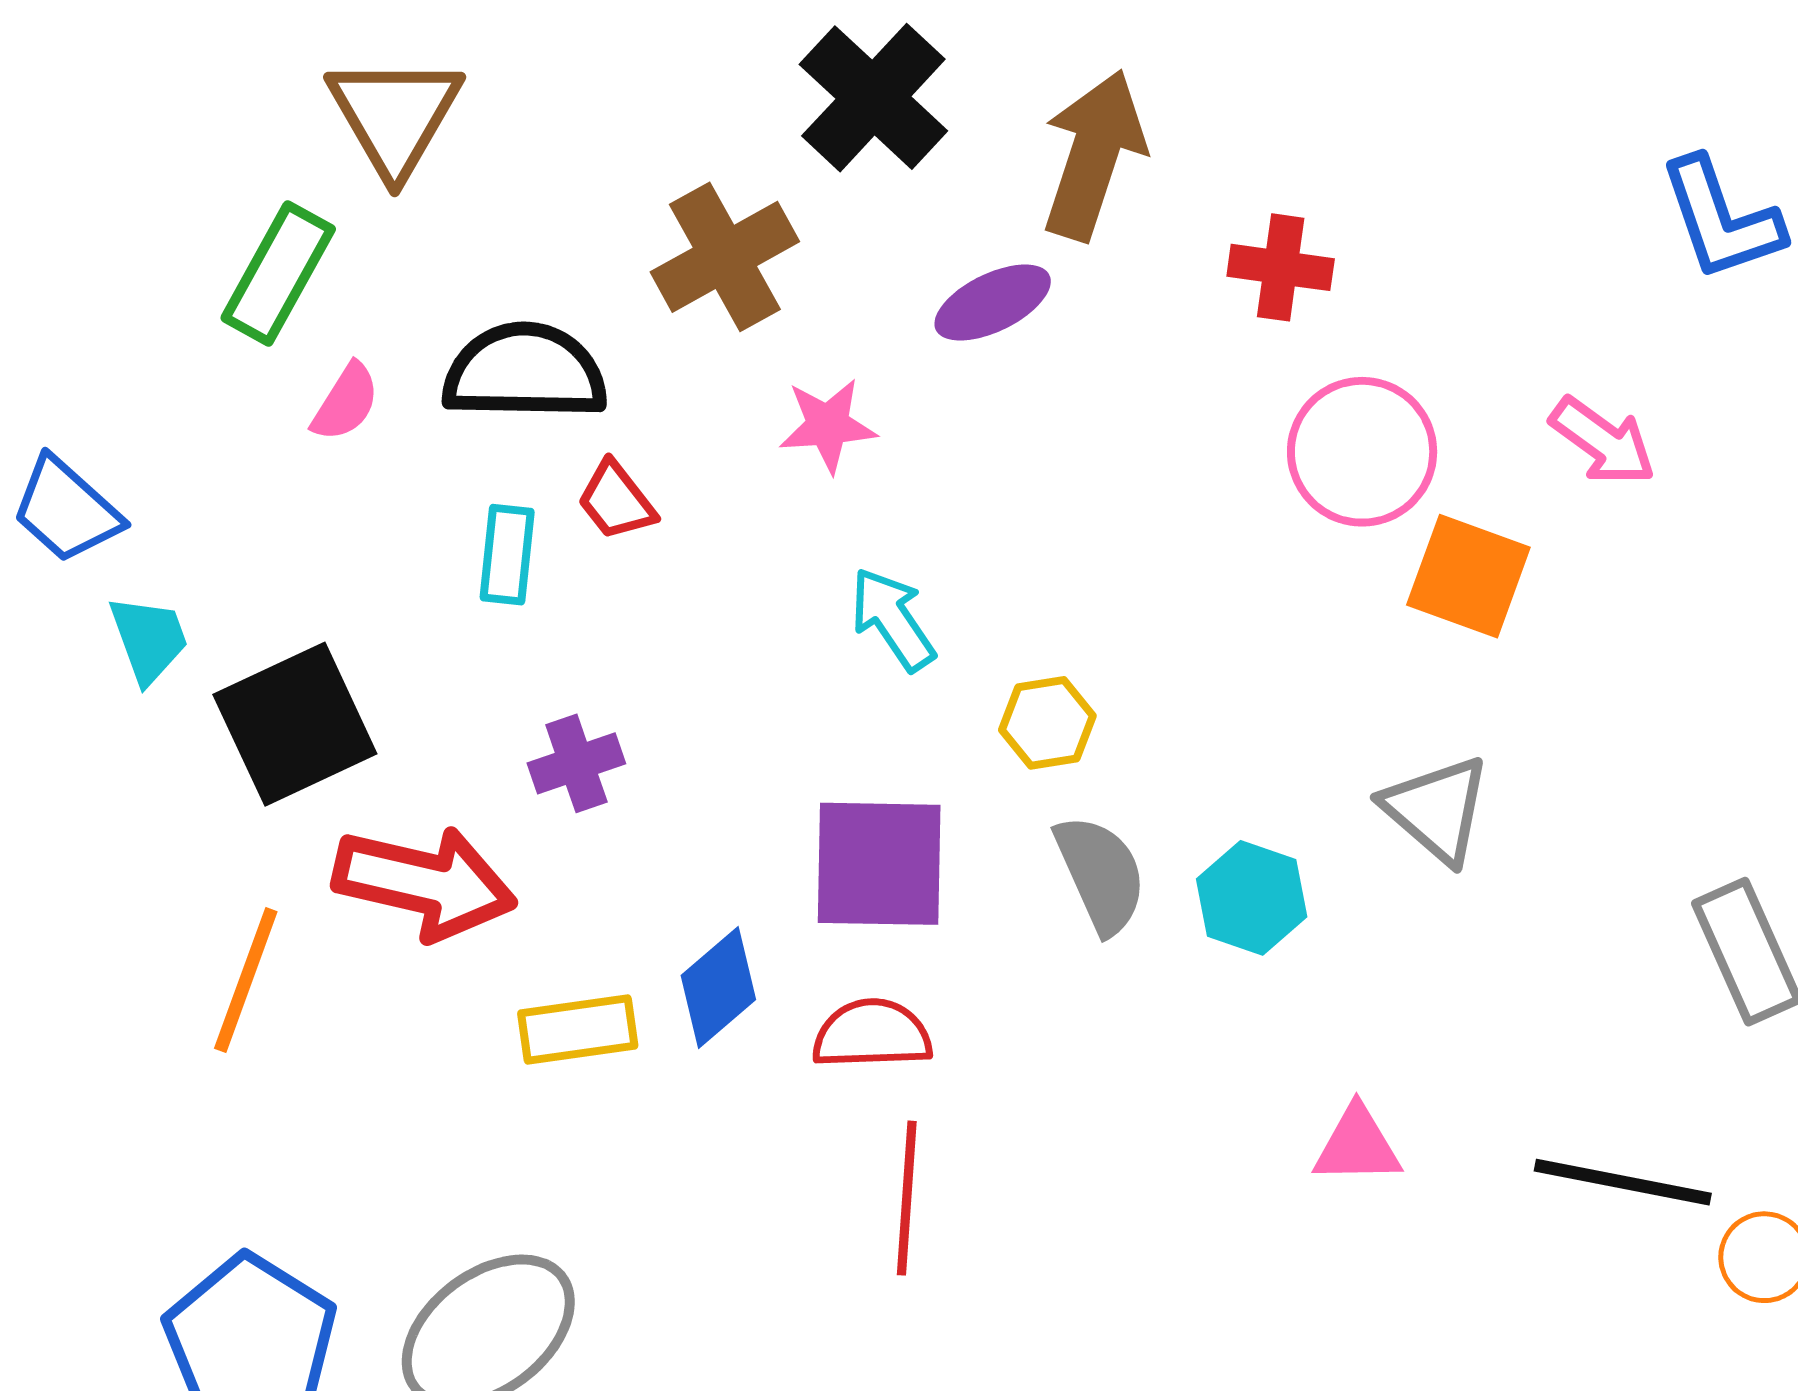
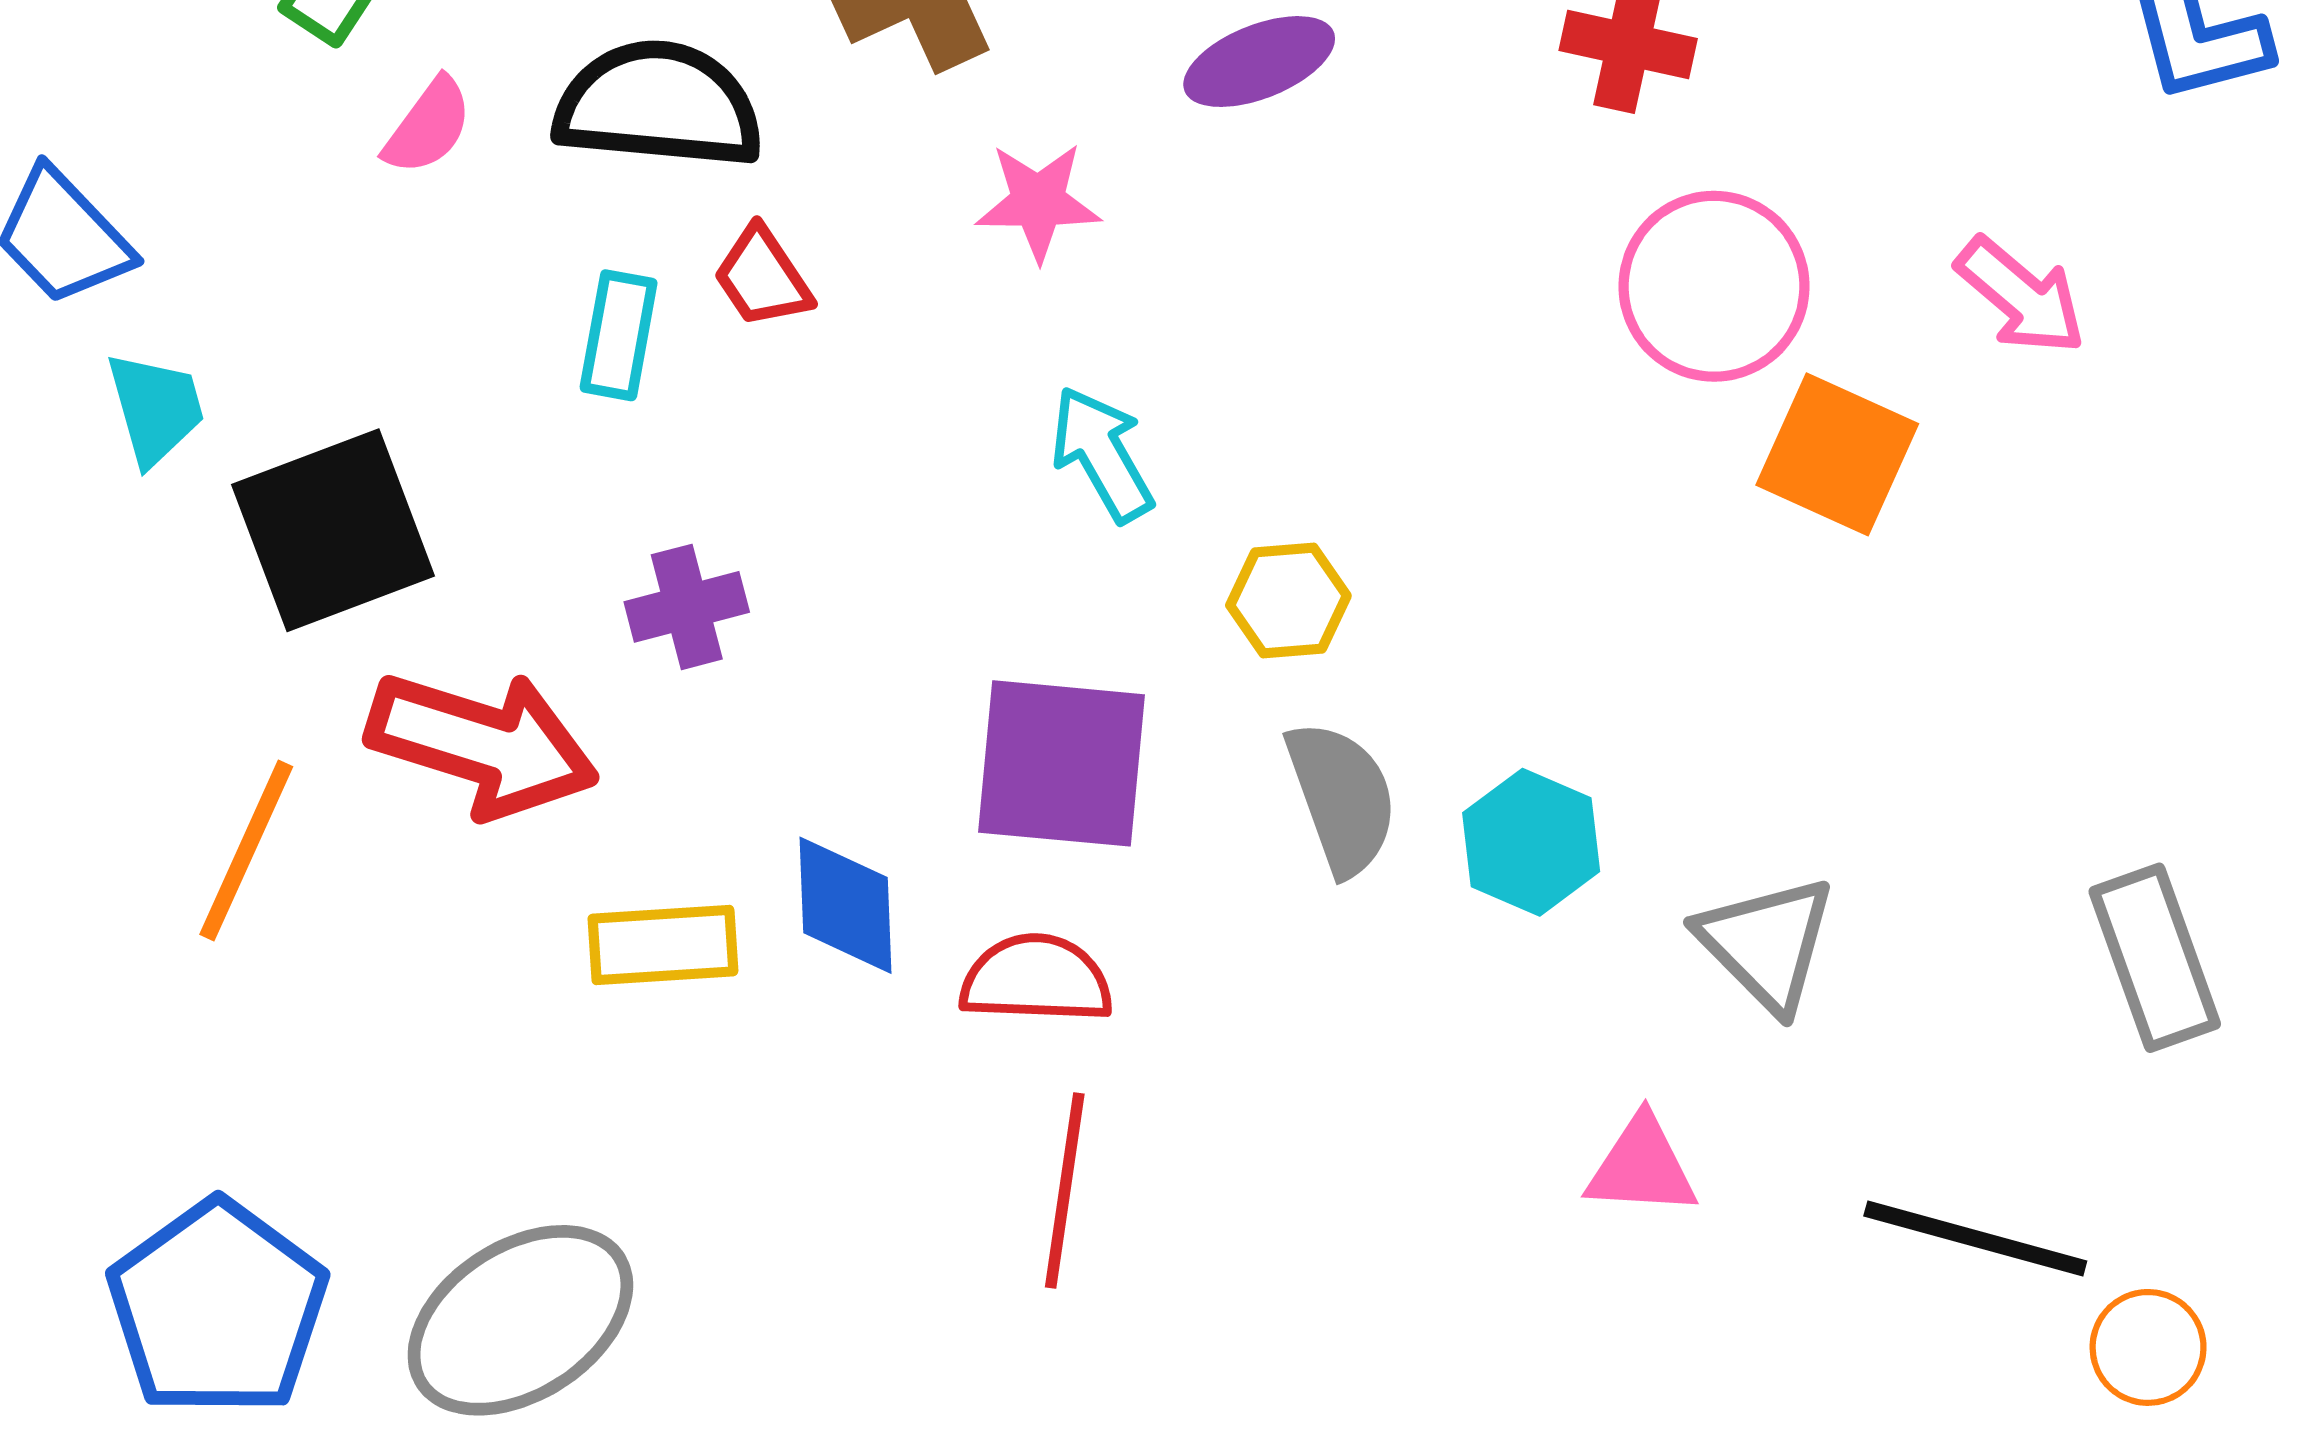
gray triangle: (1437, 809) -> (1767, 943), moved
blue diamond: (718, 988) -> (846, 905), turned -56

